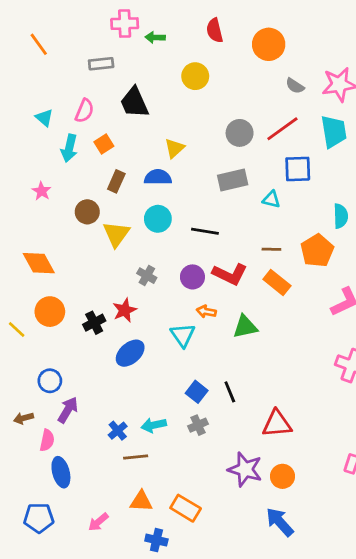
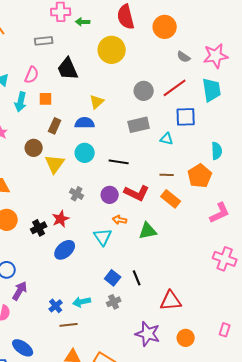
red semicircle: (215, 30) -> (126, 17), size x1.4
yellow circle: (195, 76) -> (112, 50), size x1.4
orange square: (104, 144) -> (46, 99), turned 32
blue ellipse: (61, 472) -> (23, 348), moved, turned -40
orange circle: (282, 476) -> (186, 338), moved

